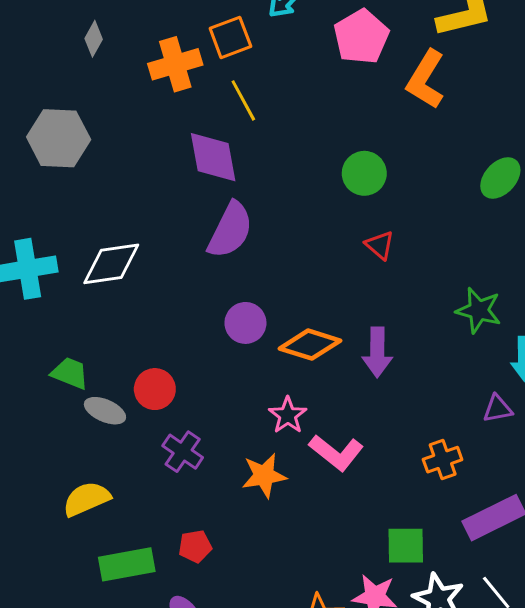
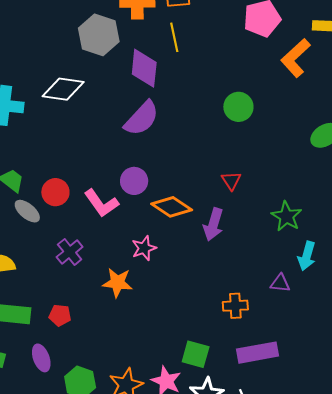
gray hexagon: (59, 138) -> (99, 35), moved
red triangle: (380, 245) -> (231, 181), moved
white diamond: (111, 264) -> (63, 89), moved
red circle: (155, 389) -> (55, 192), moved
pink L-shape: (336, 452) -> (101, 203), moved

